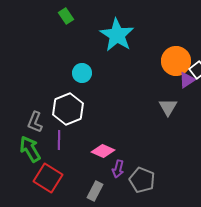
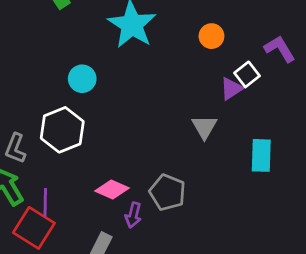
orange circle: (176, 61) -> (211, 36), moved, size x0.6
purple line: (59, 140) -> (45, 202), moved
gray pentagon: (142, 180) -> (167, 192), moved

